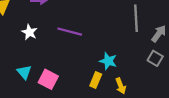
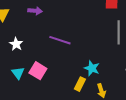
white star: (29, 32) -> (16, 44), moved
pink square: (48, 79) -> (38, 71), moved

